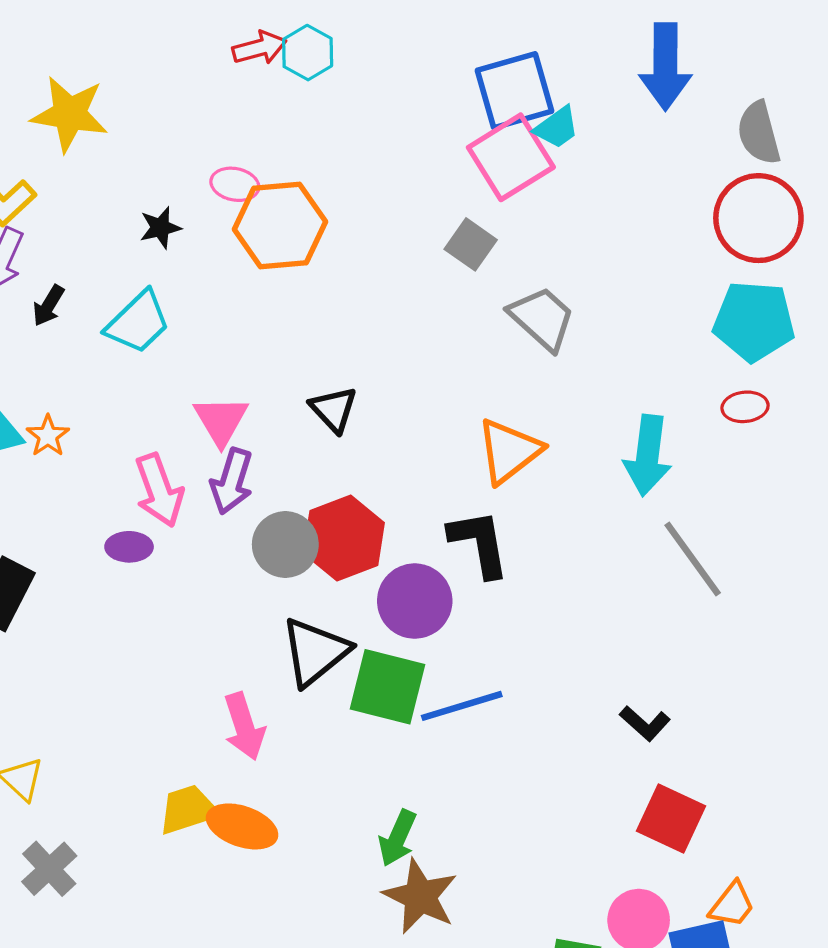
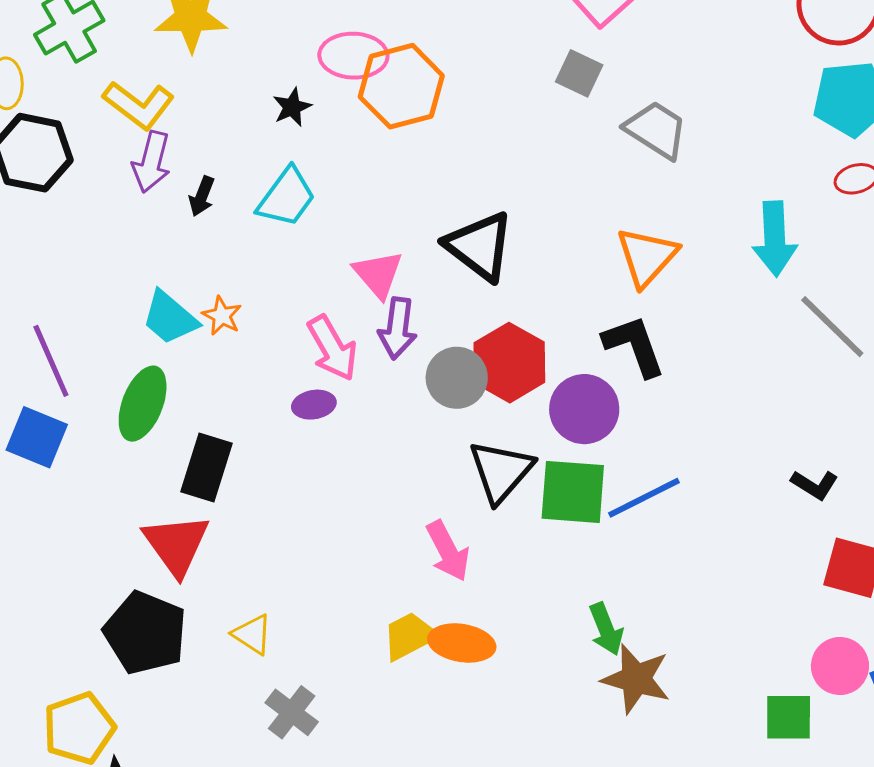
pink ellipse: (235, 184) -> (353, 56), size x1.5
black triangle: (334, 409) -> (480, 246), size x1.6
green arrow: (398, 838) -> (606, 629), turned -36

